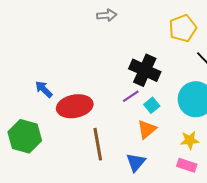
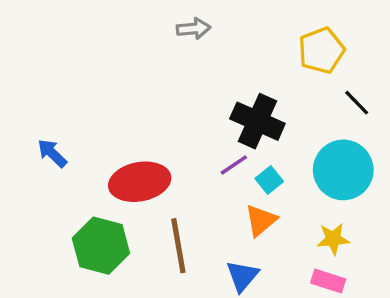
blue arrow: (44, 89) -> (52, 153), moved
green hexagon: (25, 136) -> (101, 246), moved

